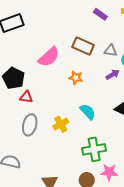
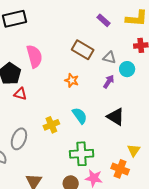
pink semicircle: (49, 57) -> (34, 56), moved, turned -70
purple arrow: (113, 74) -> (109, 82), turned -32
gray ellipse: (30, 125) -> (19, 139), moved

